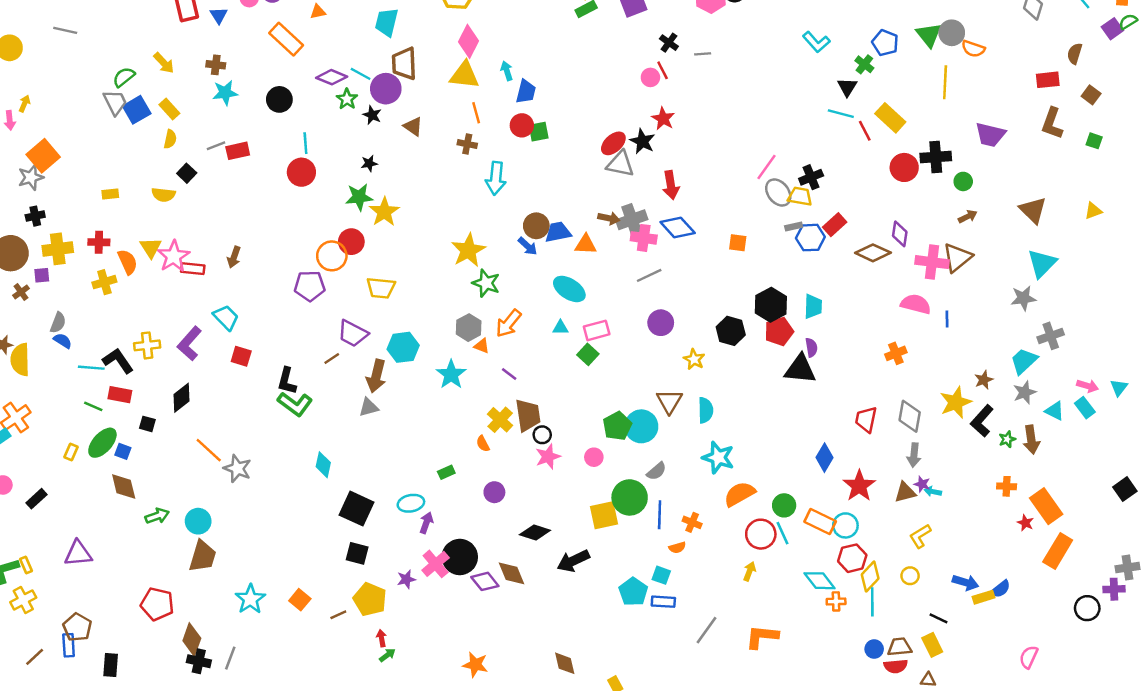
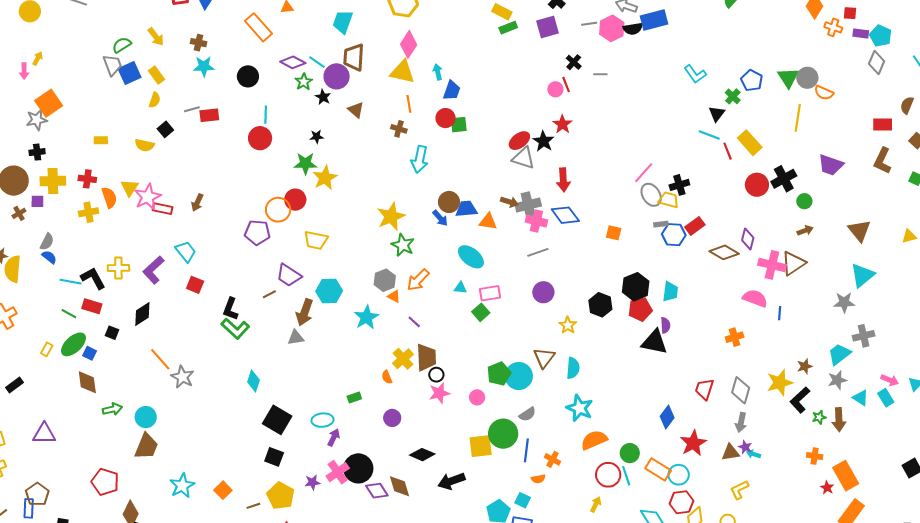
black cross: (936, 157) -> (784, 179), turned -30

